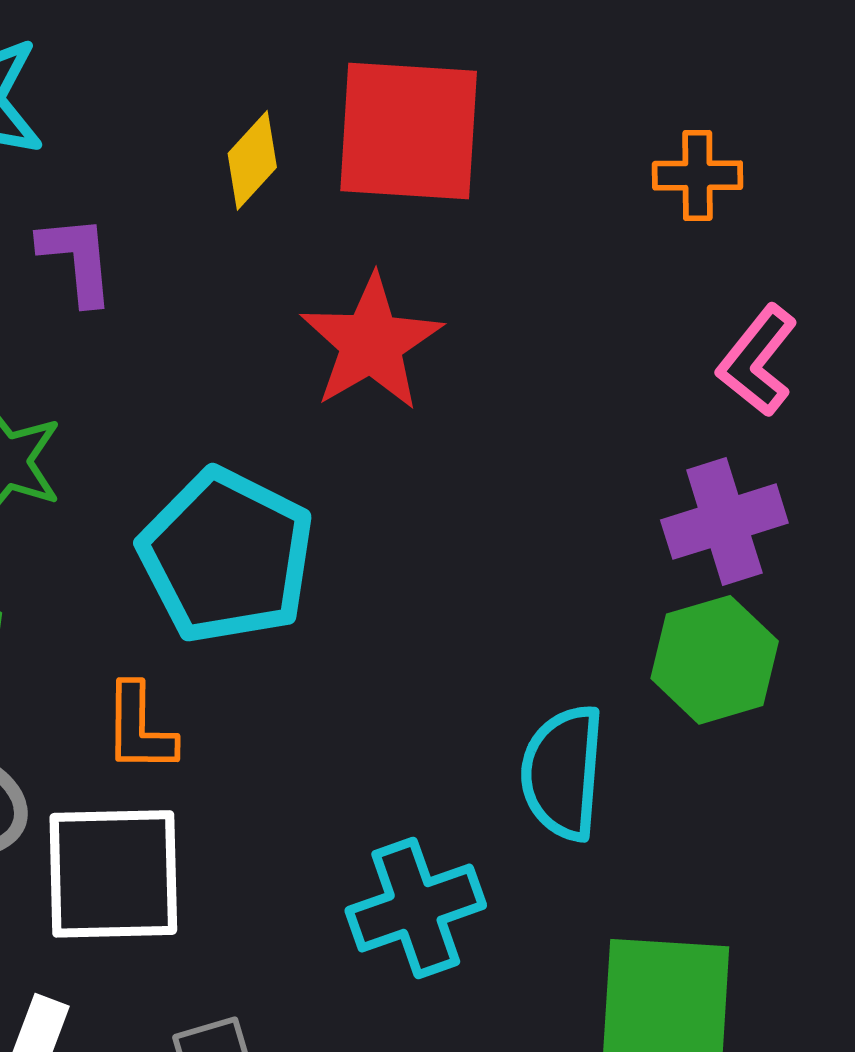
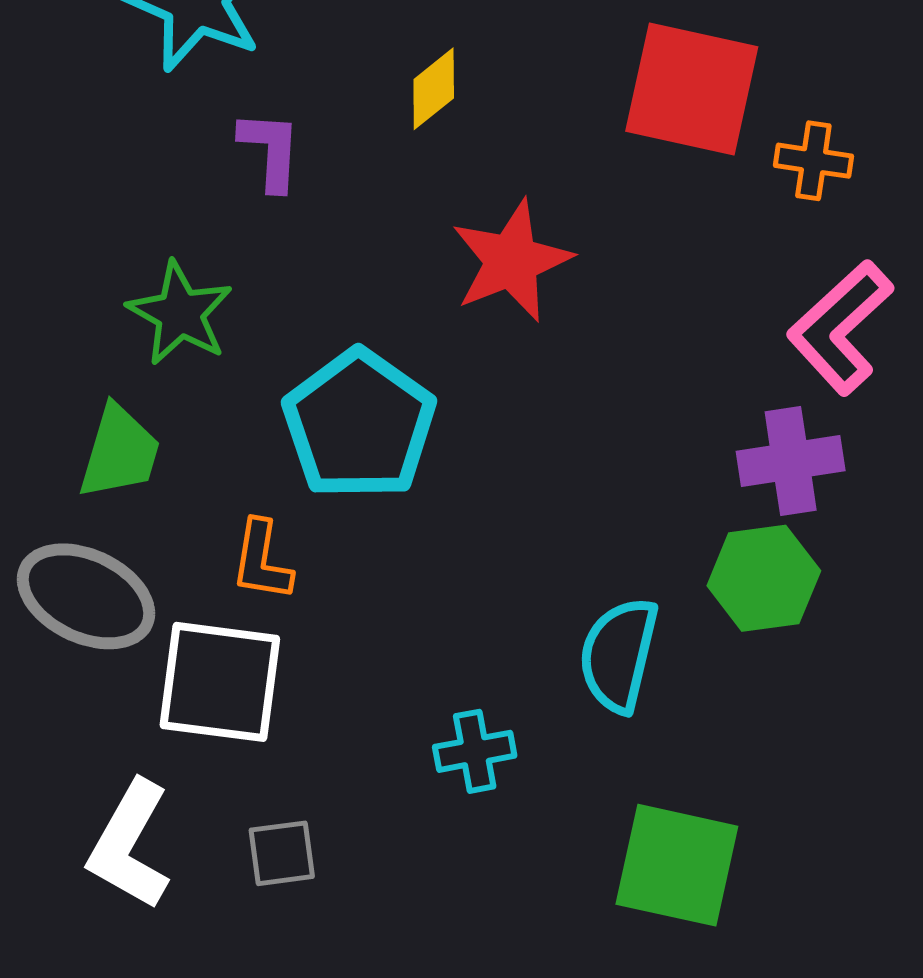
red square: (409, 131) -> (692, 89), moved
pink L-shape: (757, 361) -> (840, 327), size x1.4
cyan cross: (416, 908) -> (475, 751), size x0.7

